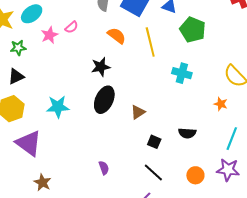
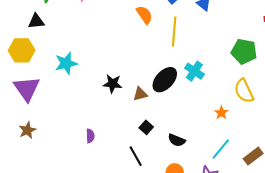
green pentagon: (193, 30) -> (244, 51), moved, turned -30
black star: (101, 67) -> (113, 84), moved
black ellipse: (104, 100) -> (165, 80), moved
cyan star: (58, 107) -> (66, 63), turned -30
black semicircle: (187, 133) -> (177, 140), moved

